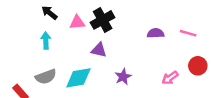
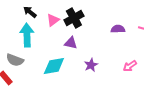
pink triangle: (77, 22) -> (53, 20), turned -32
cyan arrow: (46, 40) -> (27, 35), size x1.6
gray semicircle: (46, 77) -> (15, 60), moved, turned 42

